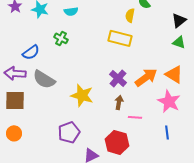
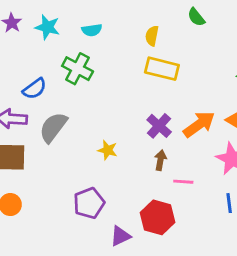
yellow semicircle: (130, 15) -> (152, 36), moved
green cross: (61, 38) -> (78, 69), size x1.5
gray semicircle: (44, 79) -> (53, 127), turned 95
yellow star: (82, 95) -> (108, 150), size x0.6

